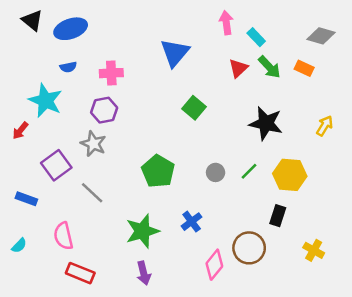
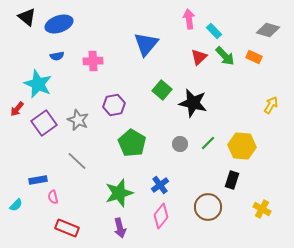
purple hexagon: (104, 110) -> (114, 105), moved
black star: (266, 123) -> (193, 103), moved
purple square: (56, 165) -> (44, 123), moved
blue rectangle: (26, 199) -> (38, 180), moved, turned -30
pink semicircle: (63, 236) -> (53, 197), size x0.6
pink diamond: (214, 265) -> (161, 216), moved

